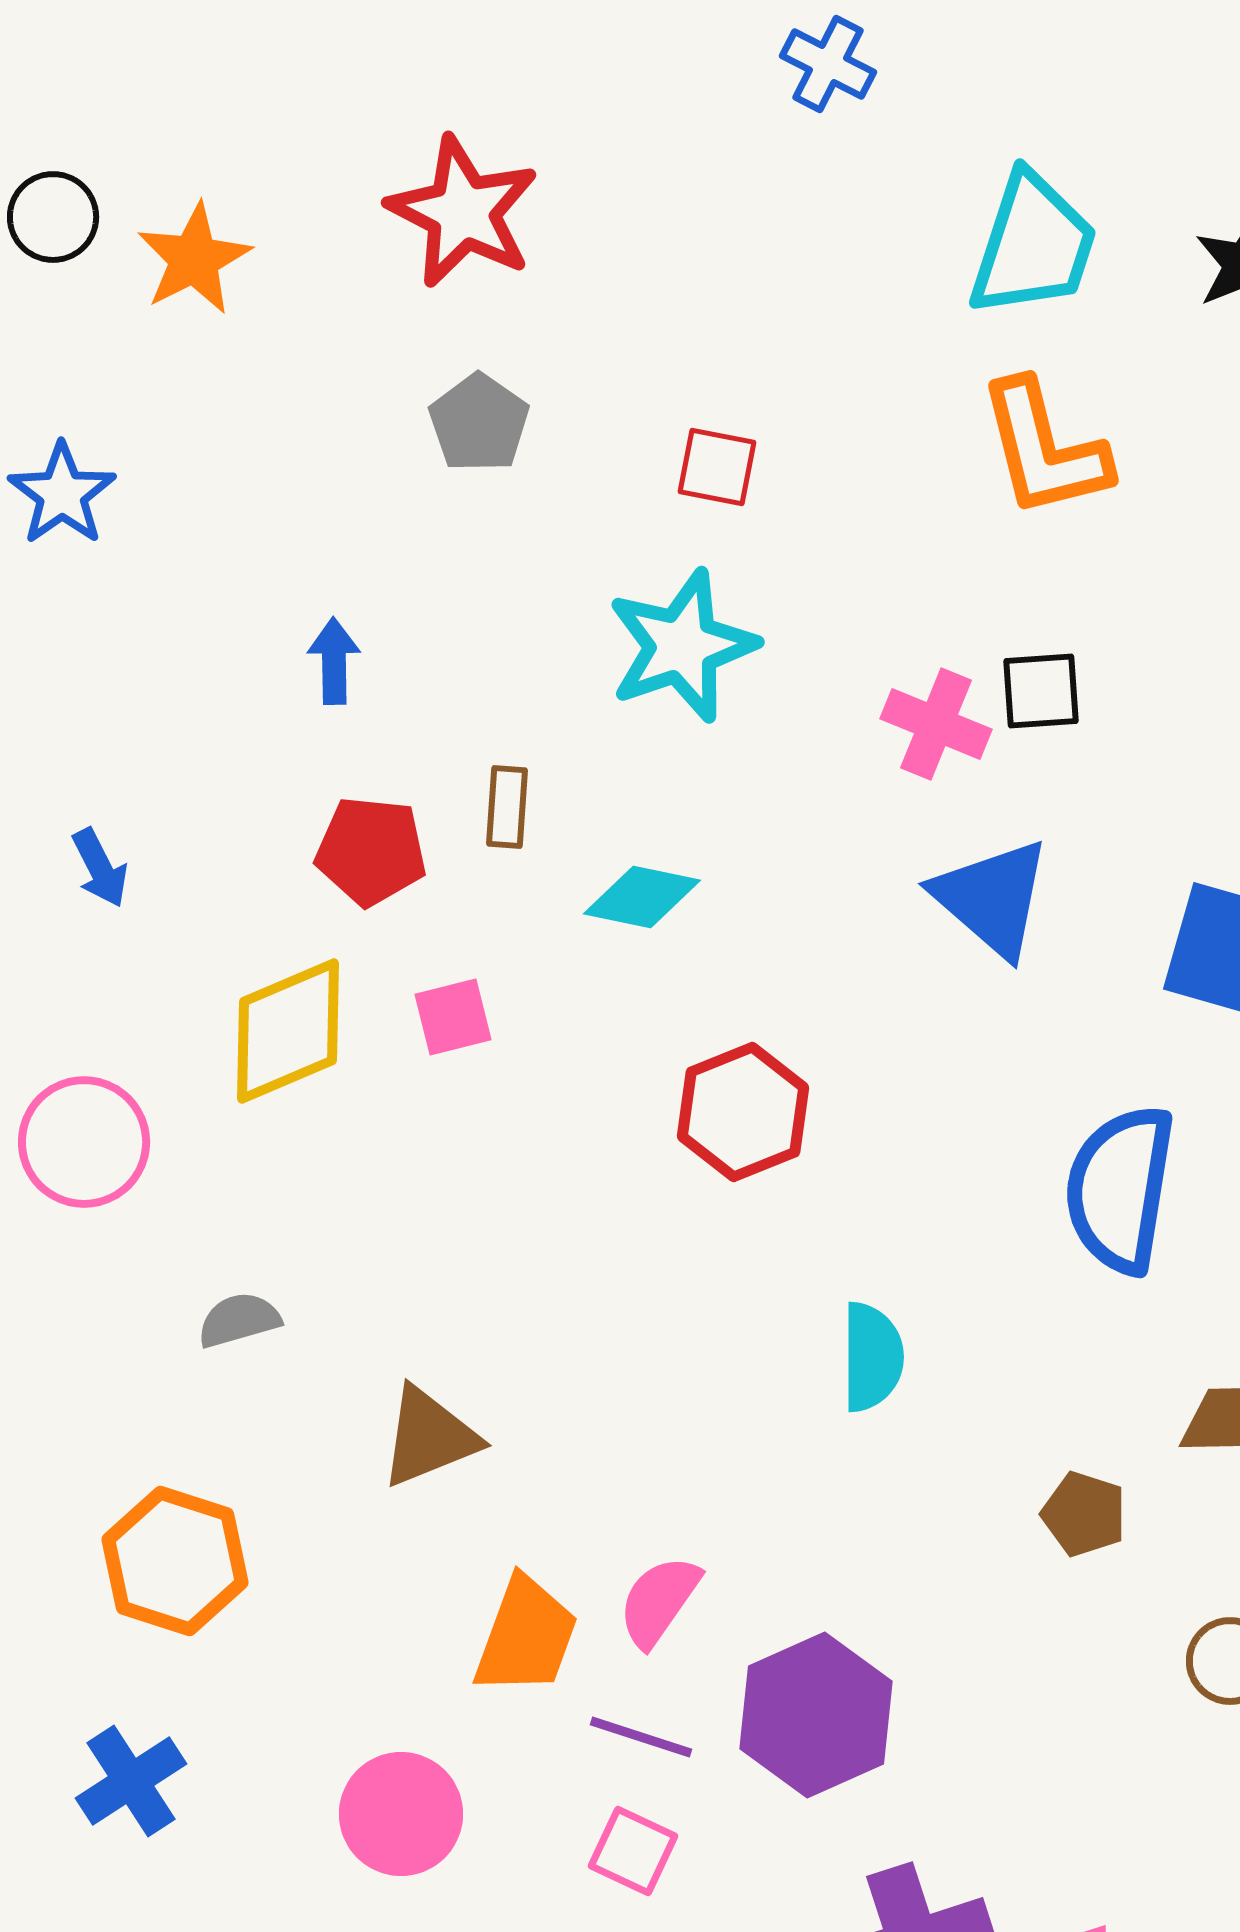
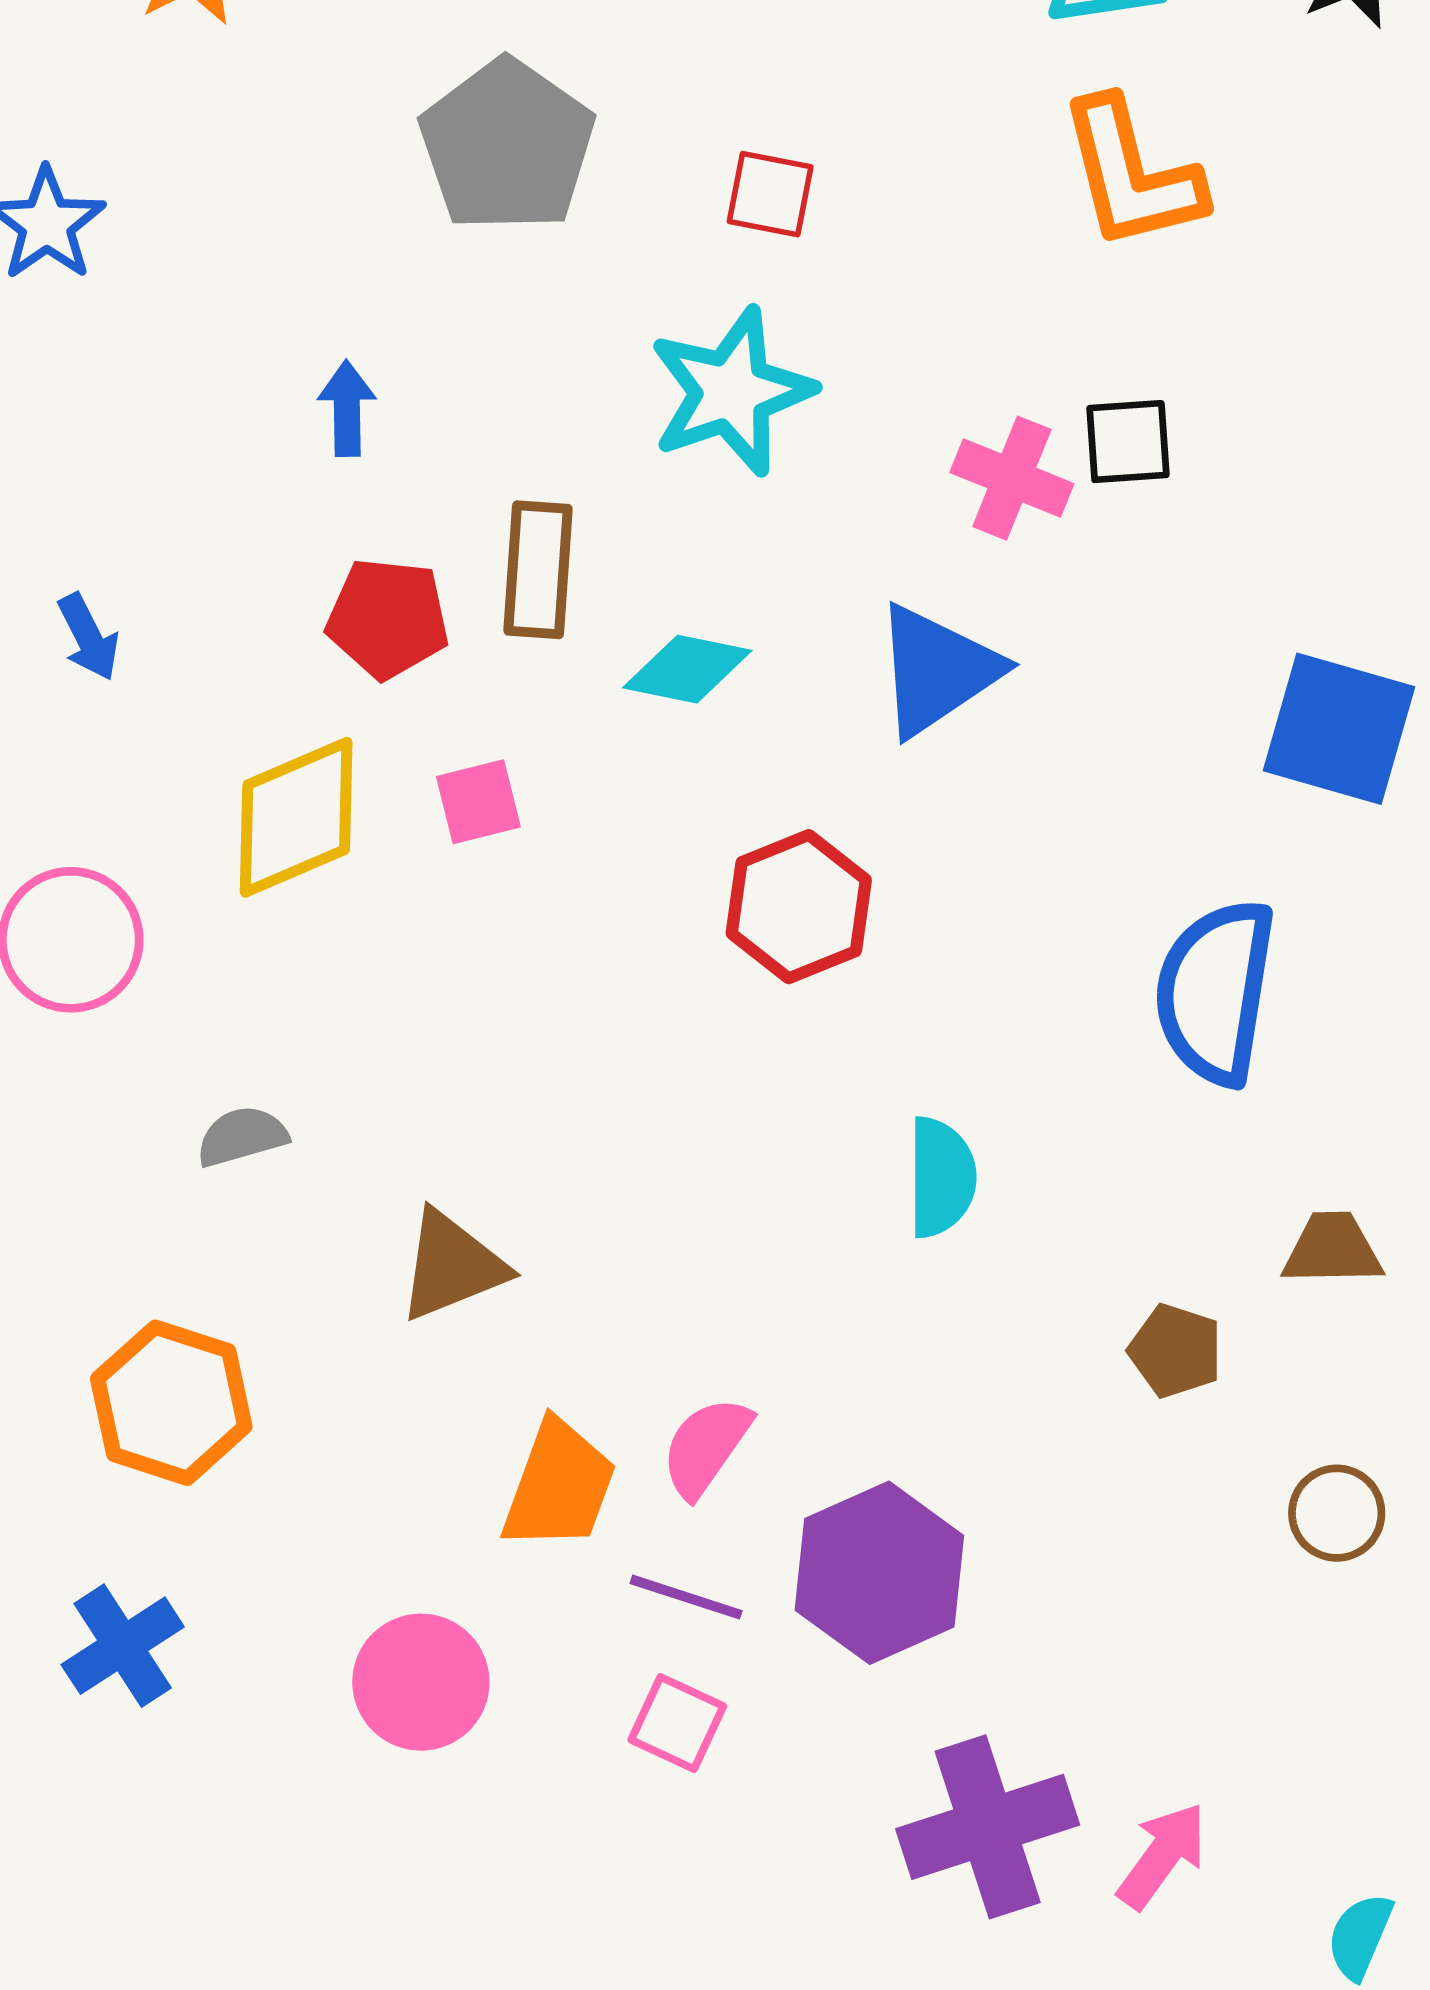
gray pentagon: (479, 423) -> (507, 145), size x1.6
brown rectangle: (507, 807) -> (538, 570), size x1.5
blue triangle: (992, 898) -> (937, 670), moved, turned 45

